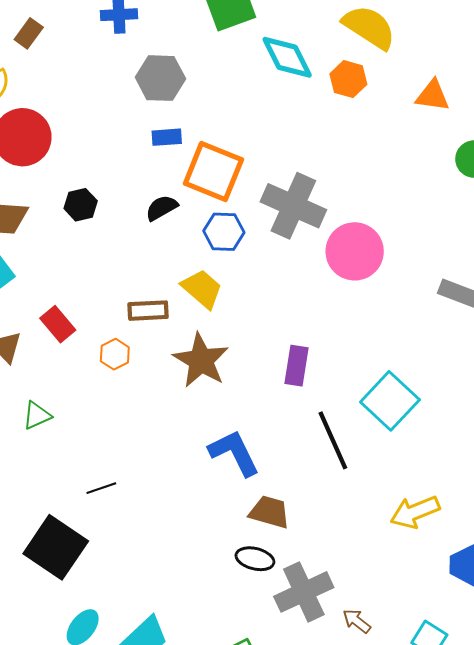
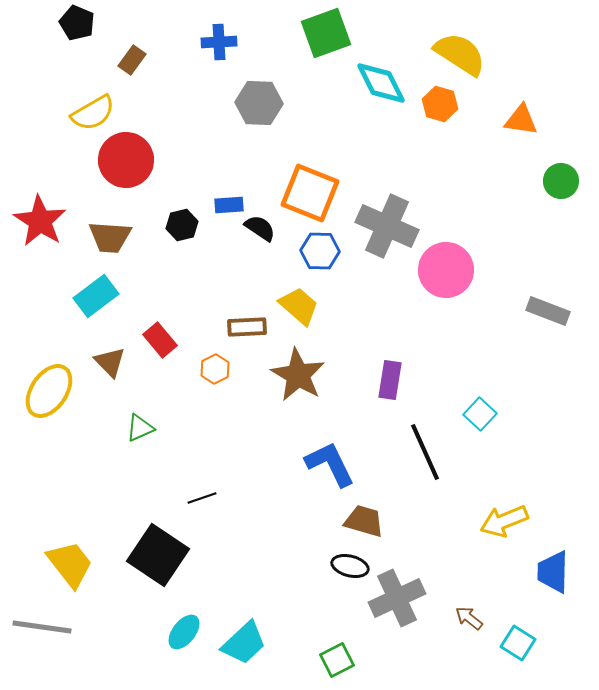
blue rectangle: (167, 137) -> (229, 205), moved
black semicircle: (162, 208) -> (260, 228), turned 64
cyan square: (390, 401) -> (480, 414), size x0.6
brown arrow: (357, 621) -> (469, 618), moved

